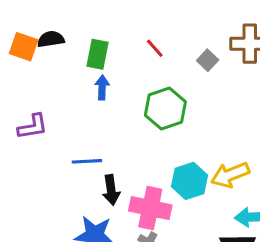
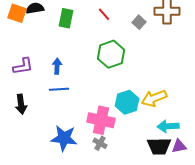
blue arrow: (102, 87) -> (57, 66), moved
black arrow: (111, 190) -> (21, 104), moved

